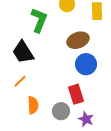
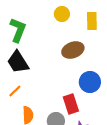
green L-shape: (39, 20) -> (18, 30), moved
blue circle: (86, 64) -> (90, 82), moved

